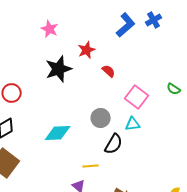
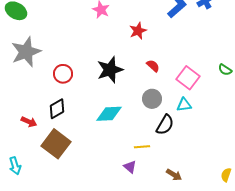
black star: (59, 69) -> (110, 70), moved
red semicircle: (109, 71) -> (153, 66), moved

